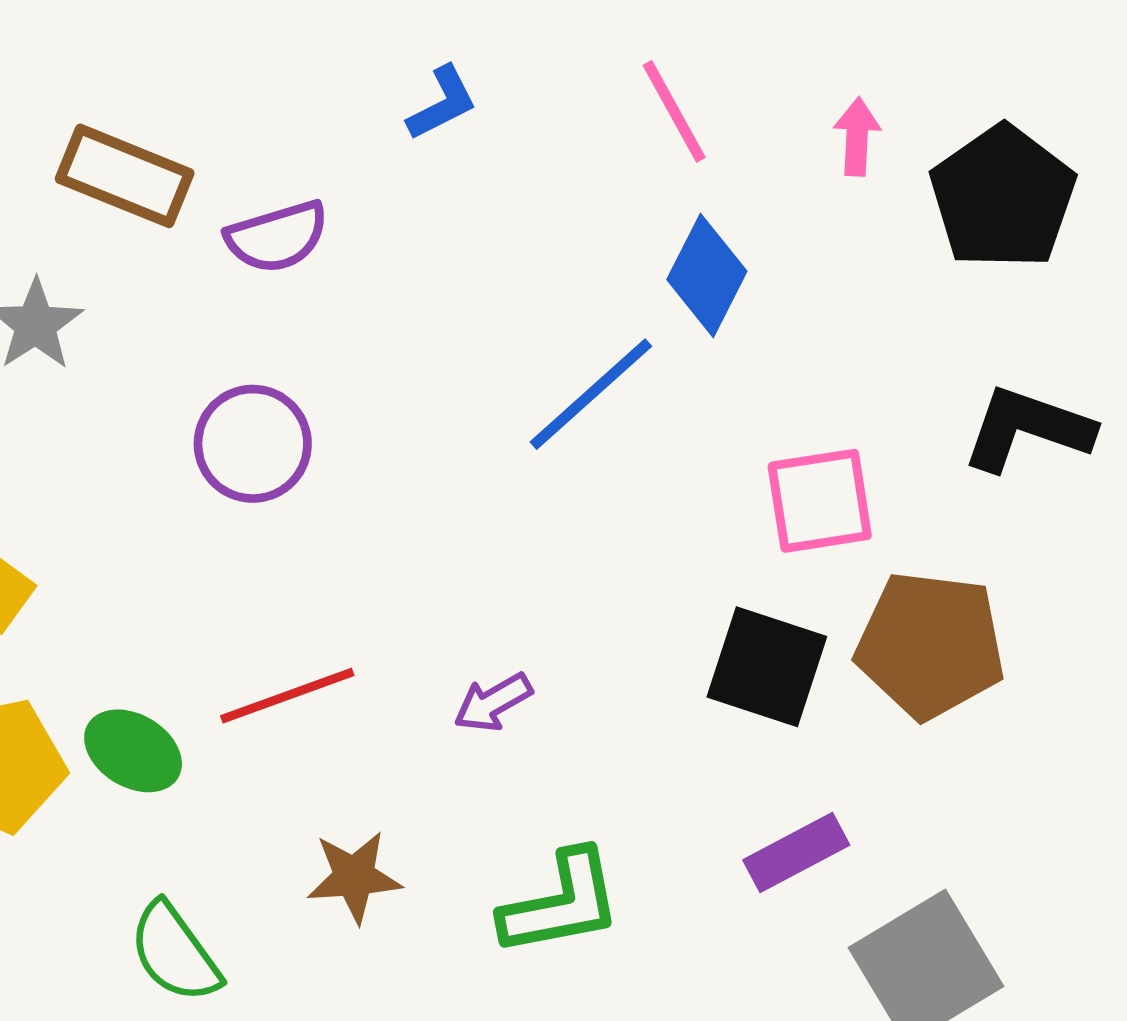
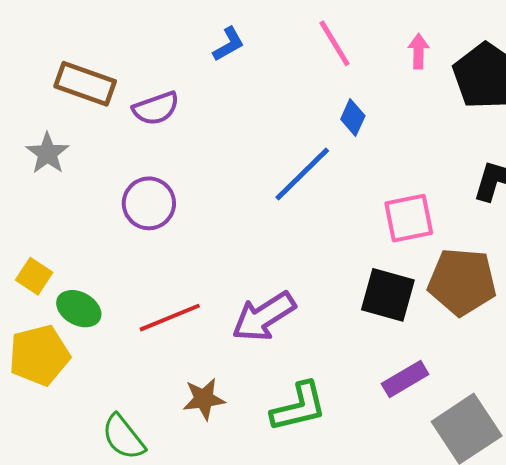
blue diamond: (707, 275) -> (353, 117), size x0.7
purple arrow: (493, 702) -> (264, 317), size x1.8
green ellipse: (133, 751) -> (79, 309), moved

